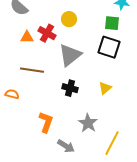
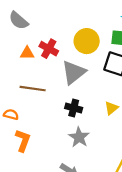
yellow circle: (69, 19) -> (87, 41), moved, size x1.5
orange L-shape: (46, 122) -> (23, 140), moved
gray star: (88, 123) -> (79, 137), moved

